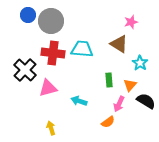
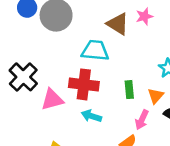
pink star: (131, 22) -> (144, 16), moved
brown triangle: (119, 44) -> (118, 24), moved
red cross: (53, 53) -> (84, 84), moved

